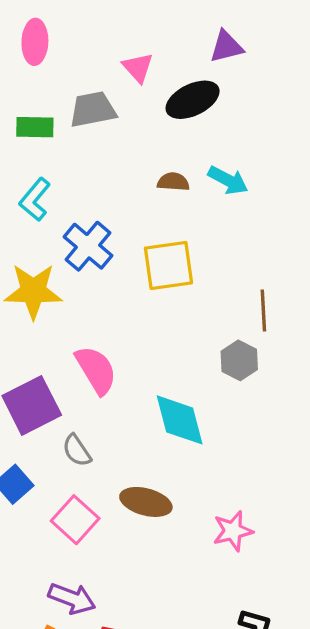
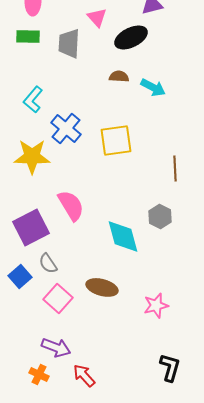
gray trapezoid: (93, 109) -> (69, 43), turned -76
green rectangle: (35, 127) -> (28, 36), moved
brown semicircle: (173, 182) -> (119, 76), moved
gray hexagon: (239, 360) -> (160, 216), moved
gray semicircle: (77, 450) -> (48, 263), moved

